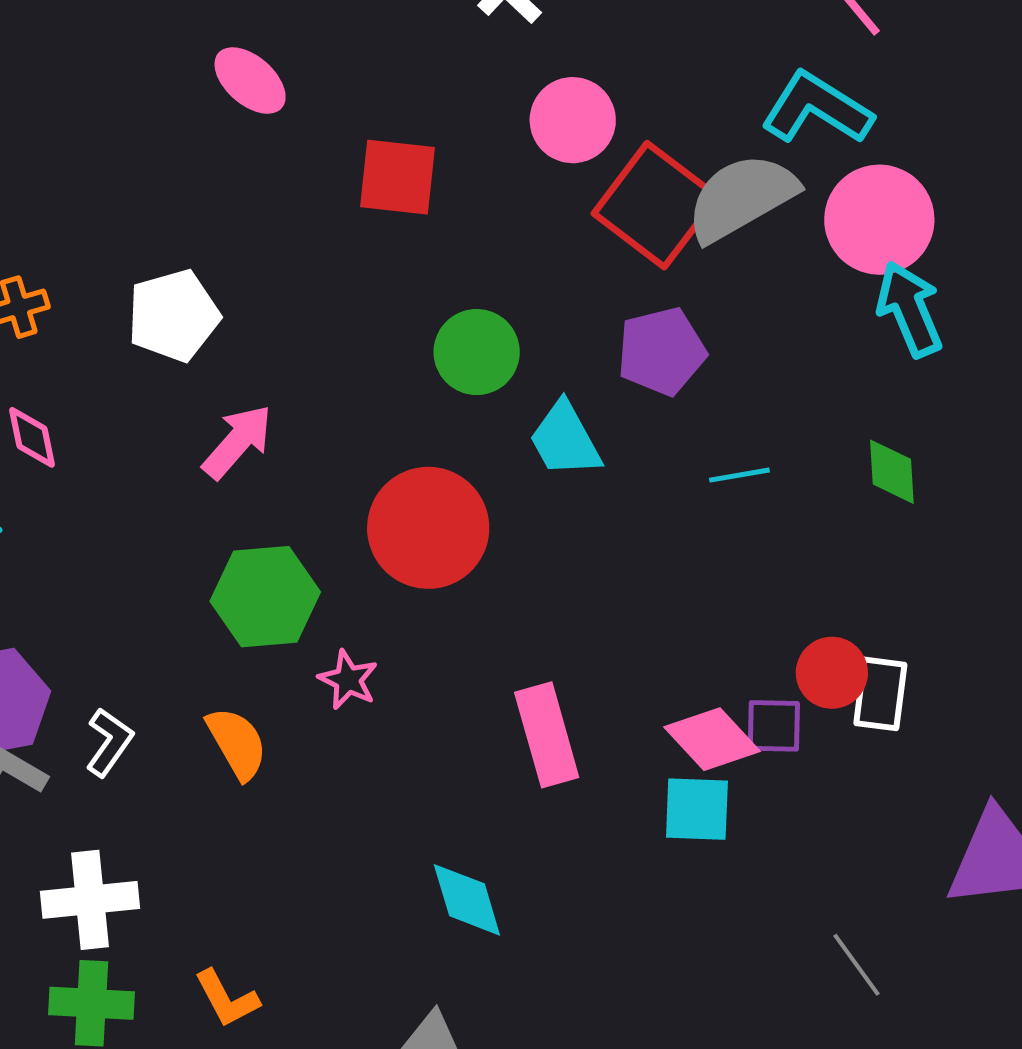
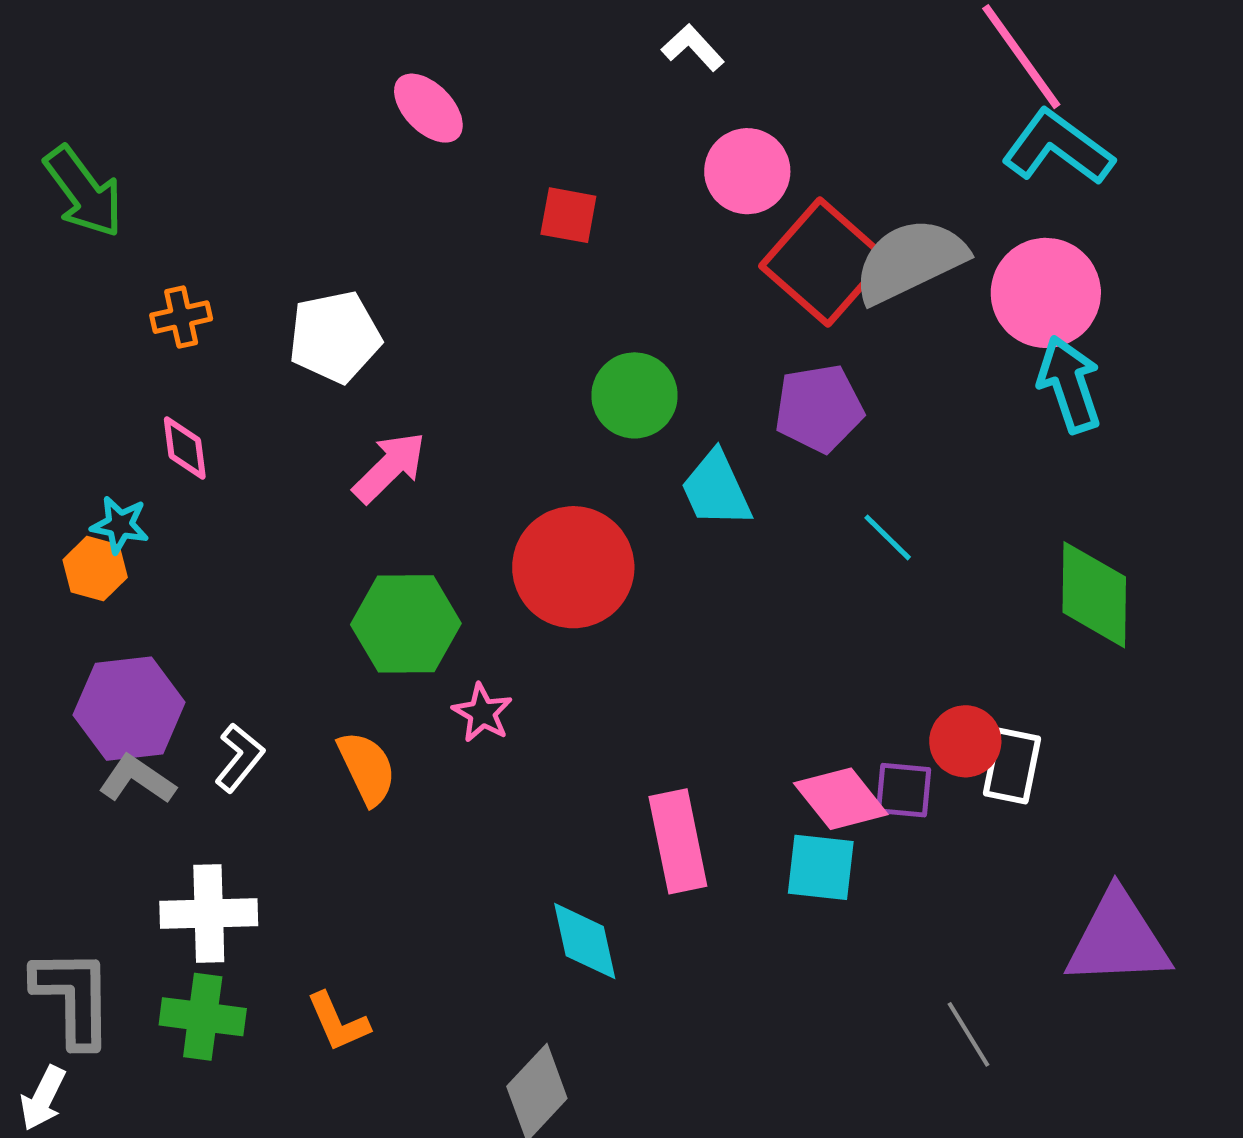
cyan L-shape: (817, 108) -> (1058, 148), moved
red square: (398, 177) -> (568, 215), size x0.7
green diamond: (892, 472) -> (1094, 595), moved, size x1.6
cyan line: (739, 475) -> (888, 537), turned 50
pink rectangle: (547, 735) -> (678, 841), moved

